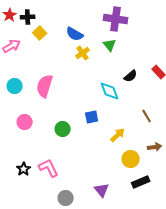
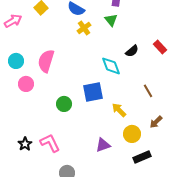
blue square: (92, 117) -> (93, 92), size x1.5
pink circle: (25, 122) -> (26, 84), moved
yellow arrow: (118, 135) -> (119, 110), turned -91
brown arrow: (155, 147) -> (156, 122), turned 144
purple triangle: (102, 190) -> (103, 145), moved, turned 49

